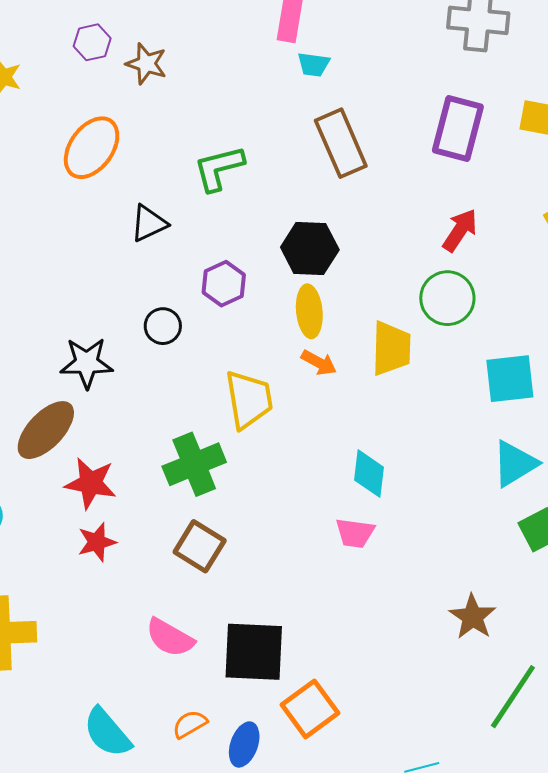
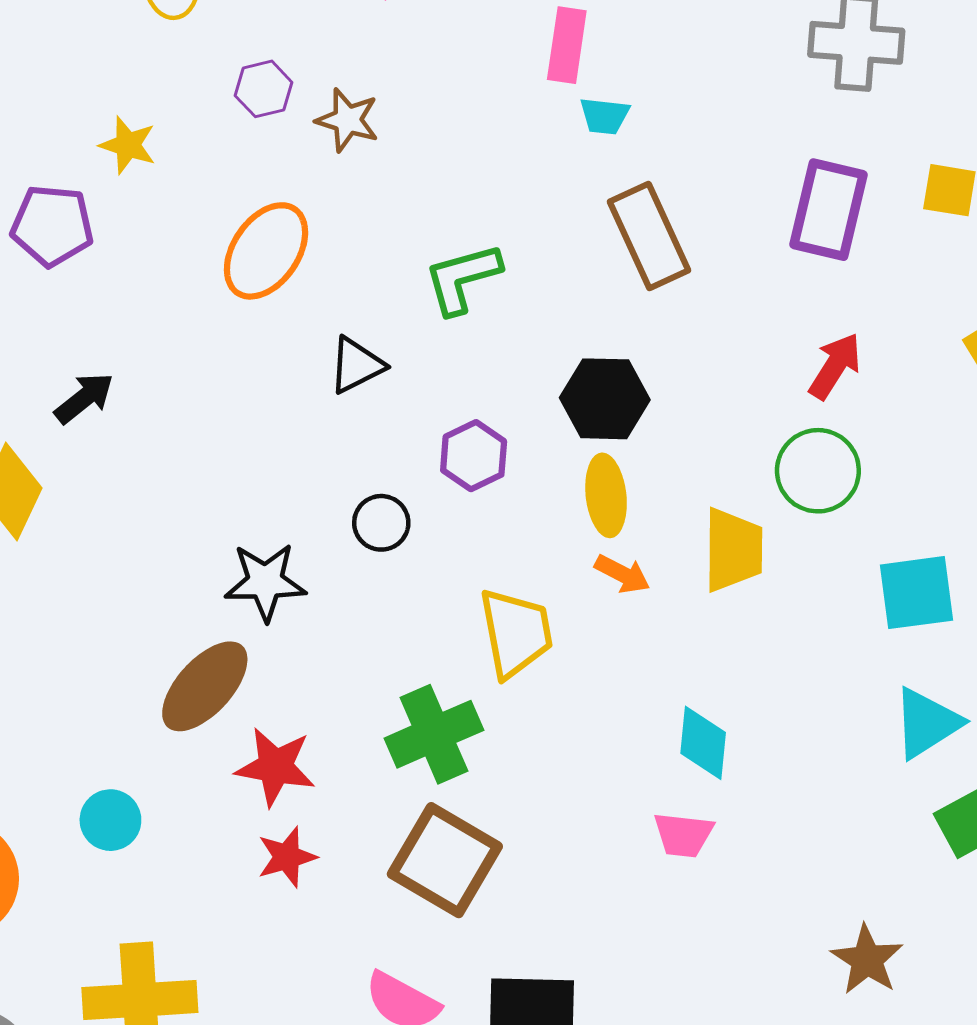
brown square: (200, 546) -> (445, 860), size x1.4

